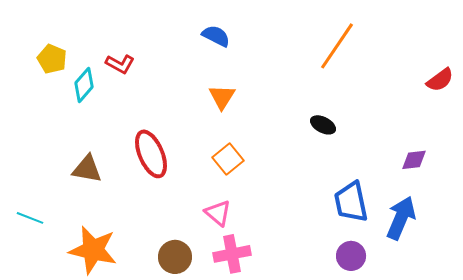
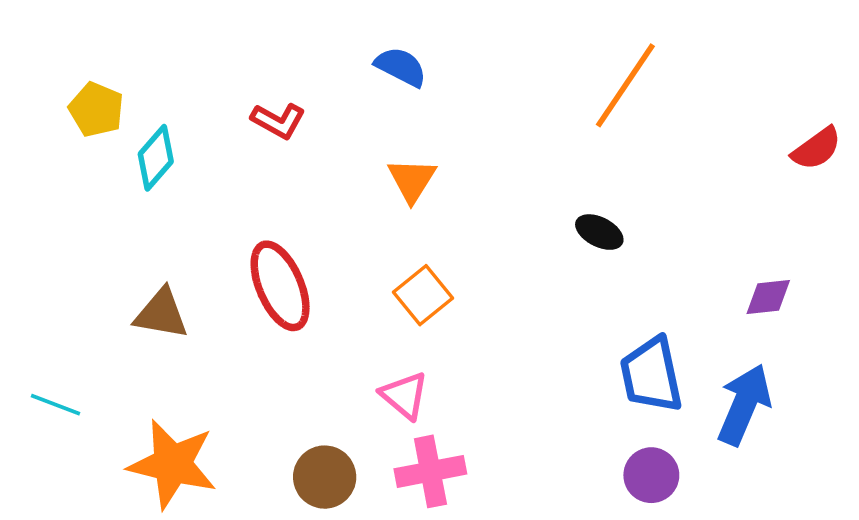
red L-shape: (120, 64) -> (278, 121), moved

